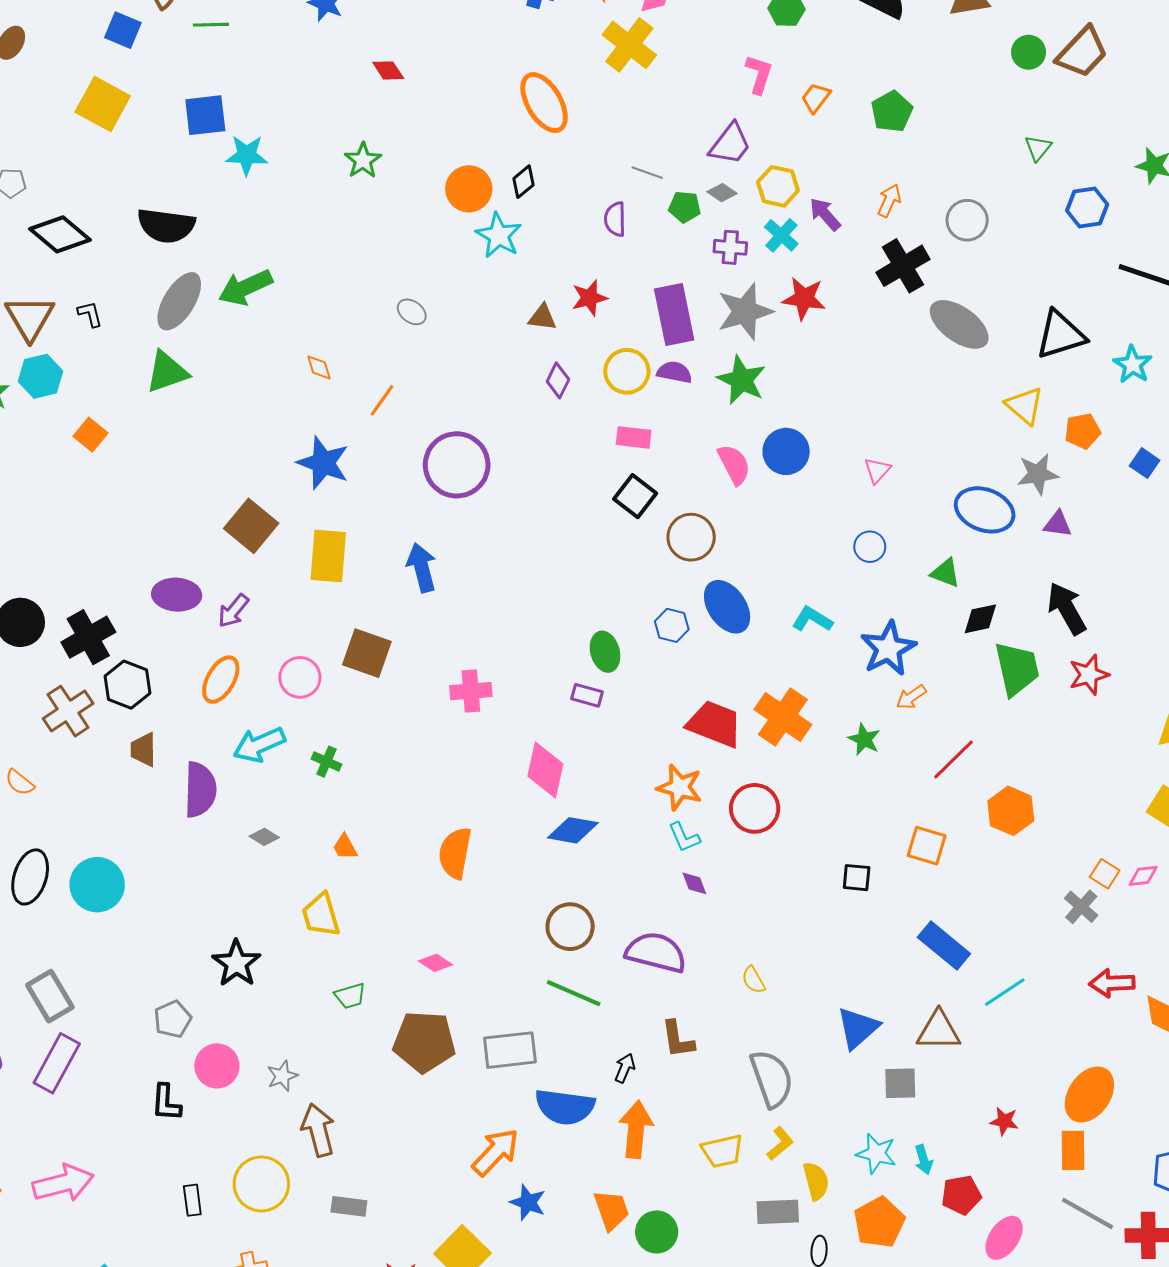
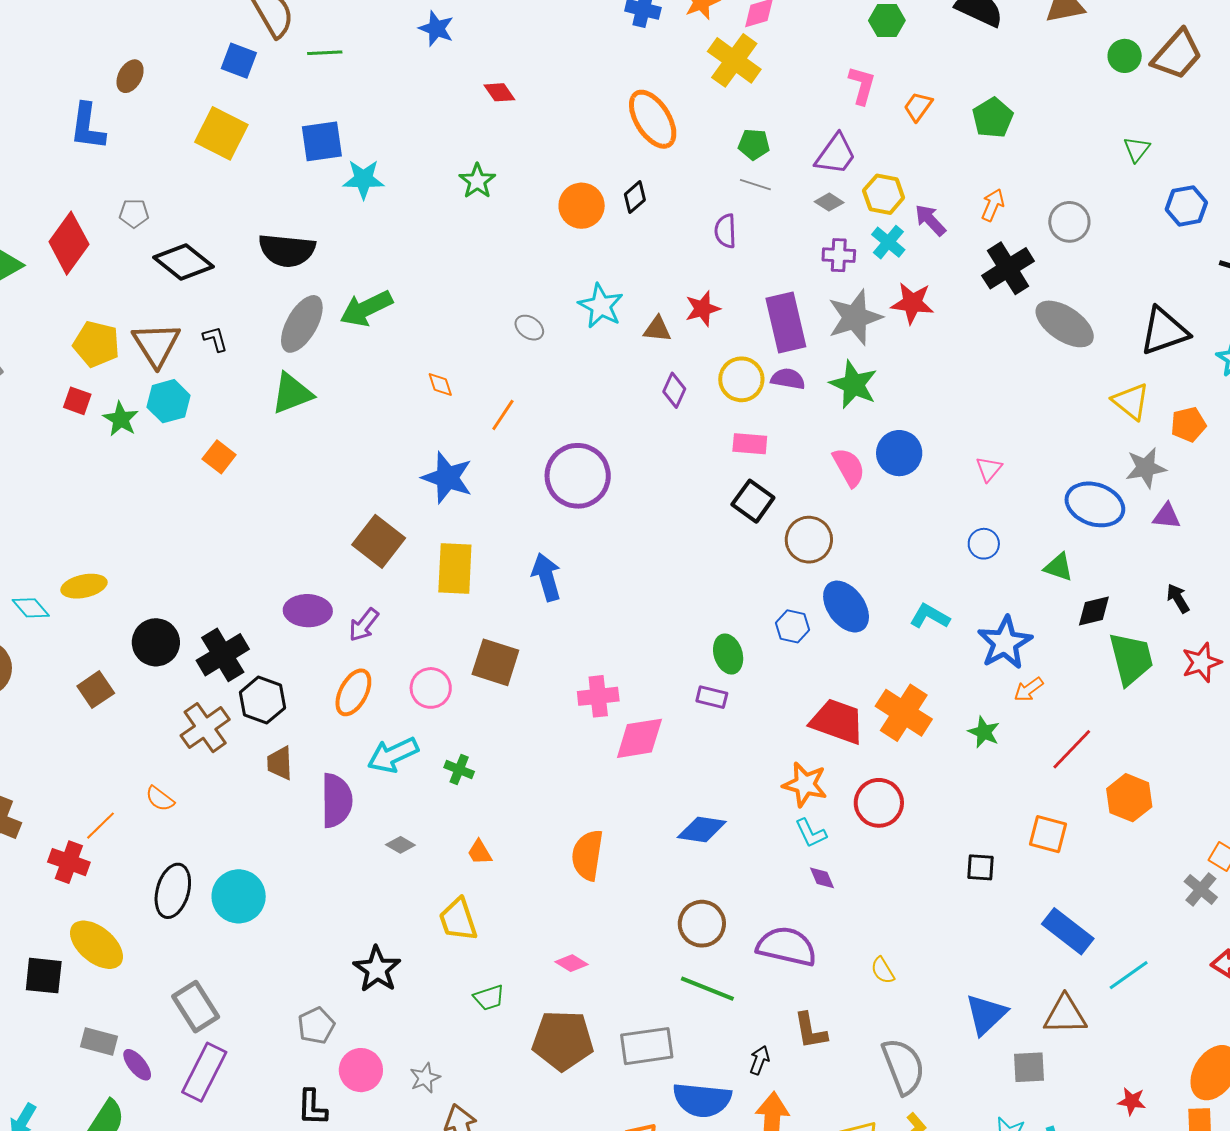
green pentagon: (685, 207) -> (754, 144), moved
cyan star: (499, 235) -> (601, 306), moved
black arrow: (1067, 608) -> (1178, 598), size x0.6
pink diamond: (545, 770) -> (639, 738), moved, turned 70

